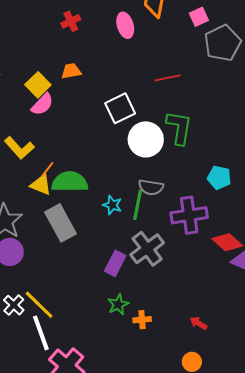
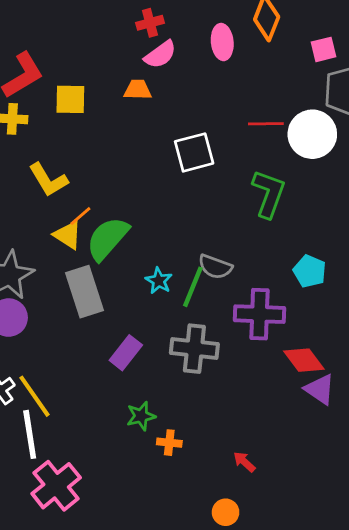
yellow square: (38, 85) -> (70, 99), moved, turned 35
pink semicircle: (42, 104) -> (160, 55), moved
white circle: (146, 139) -> (312, 134), moved
green semicircle: (70, 182) -> (107, 239), turned -60
gray cross: (147, 249) -> (194, 349), turned 32
purple rectangle: (115, 263) -> (126, 353), moved

